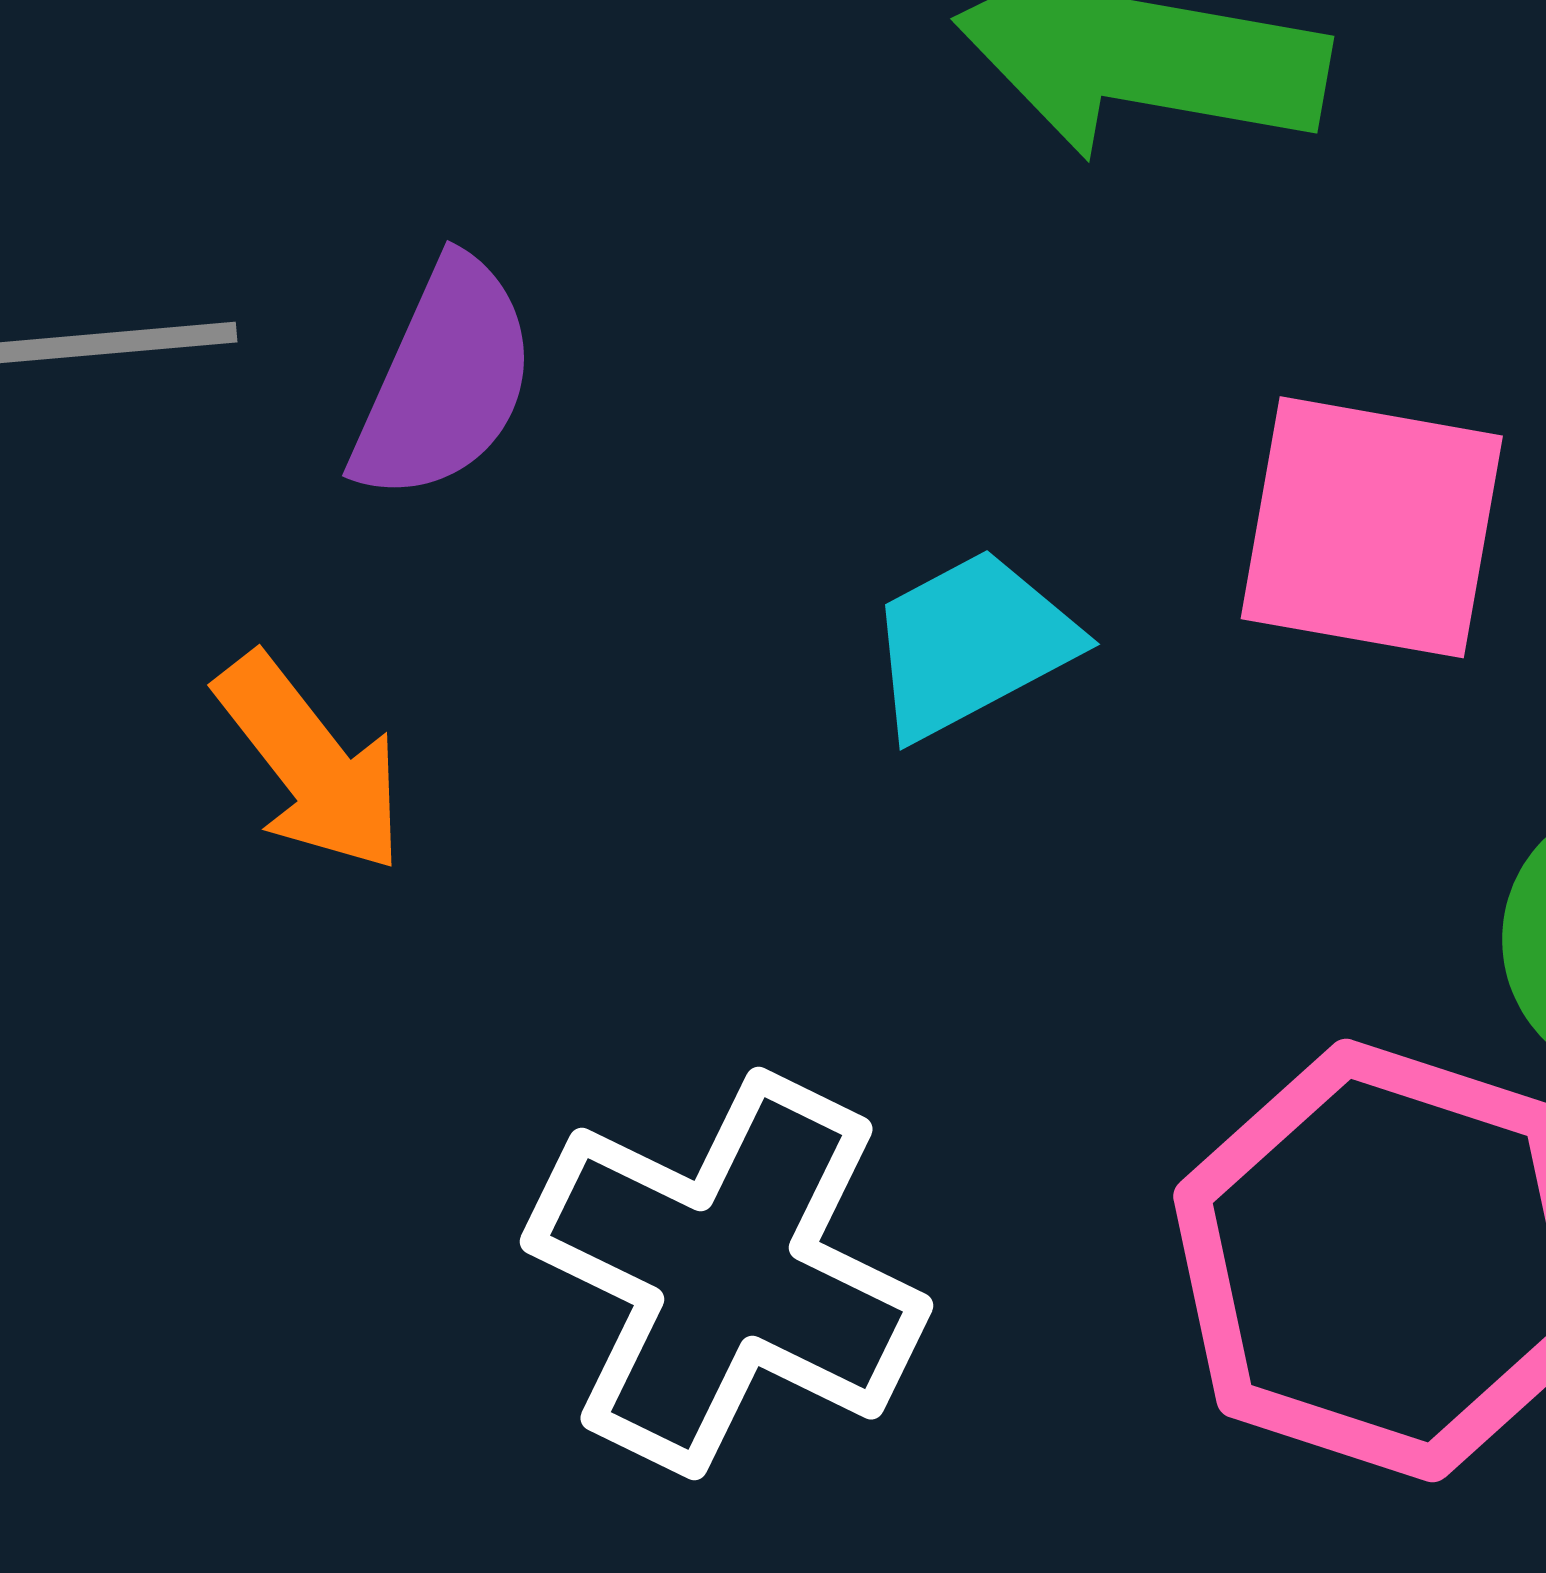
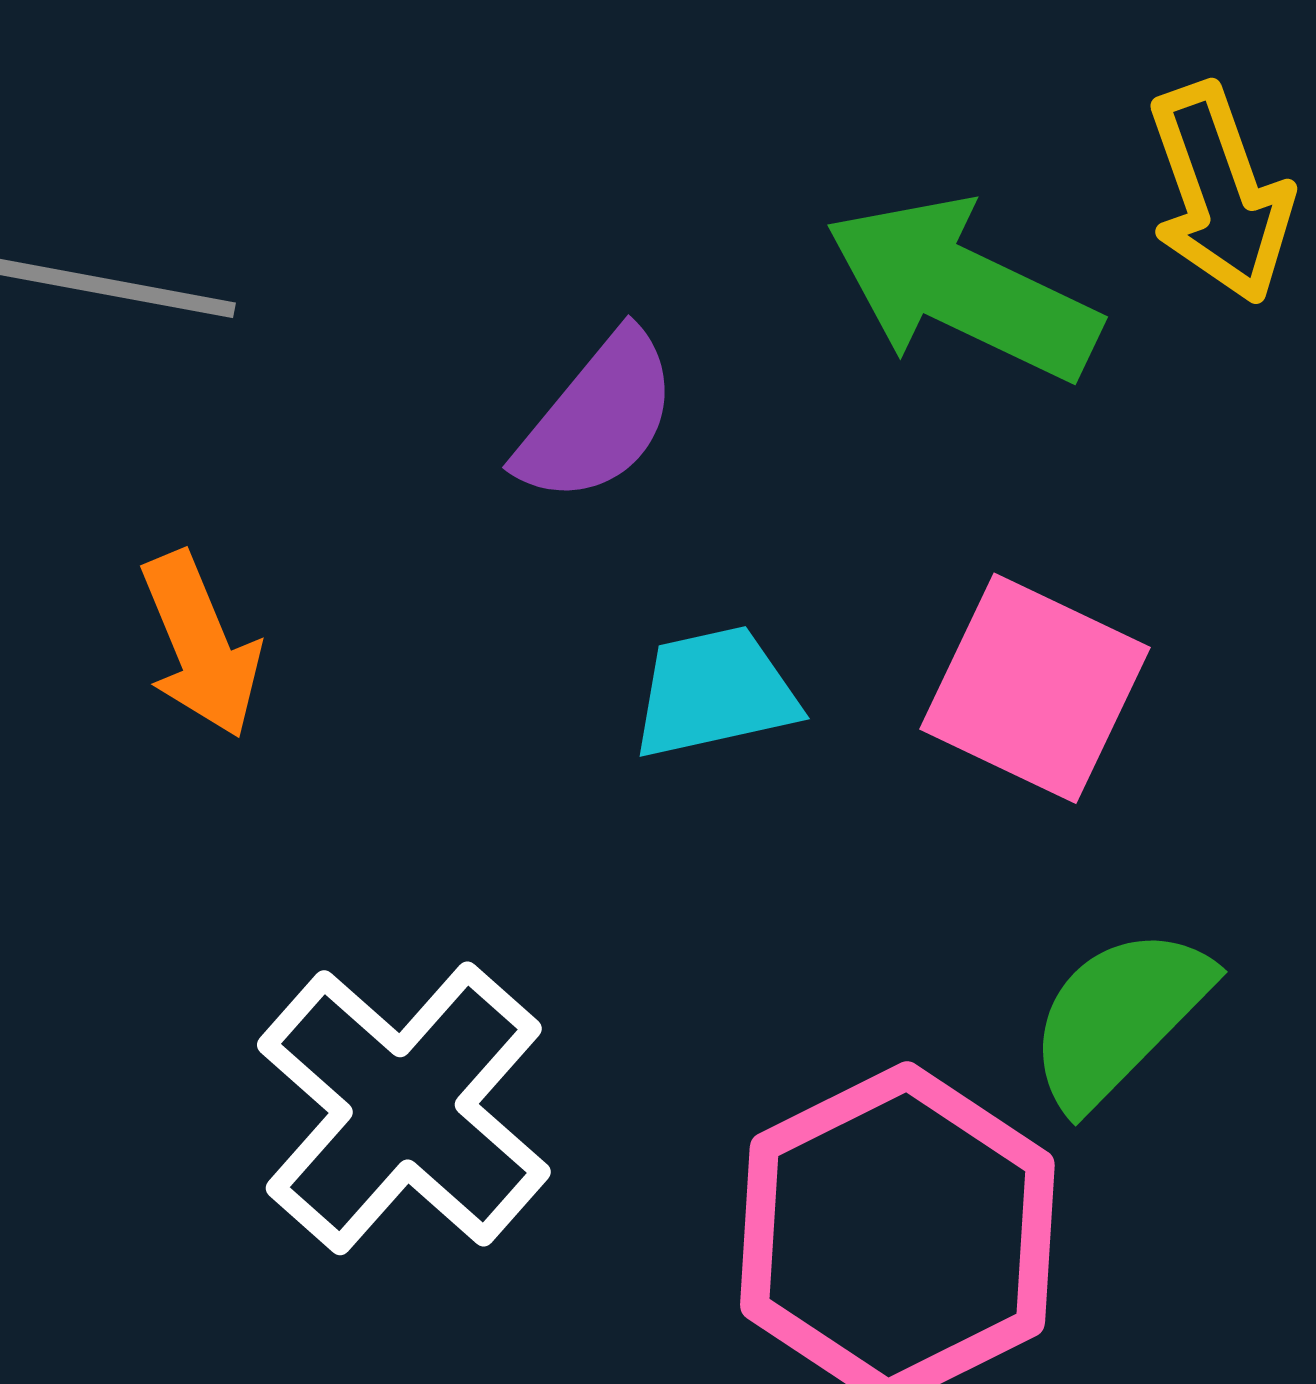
purple semicircle: (445, 380) -> (598, 418), moved

